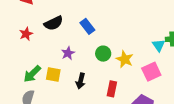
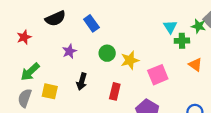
red star: (26, 34) -> (24, 37), moved
cyan triangle: (159, 45) -> (170, 27), moved
yellow star: (125, 59) -> (130, 60), turned 30
yellow square: (53, 75) -> (50, 91), moved

